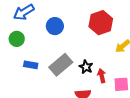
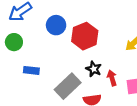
red hexagon: (101, 23) -> (85, 36), moved
gray rectangle: (61, 65) -> (68, 86), moved

